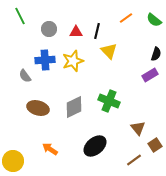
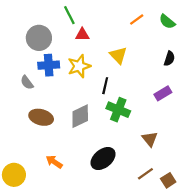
green line: (20, 16) -> (69, 15), moved
gray circle: (49, 29) -> (39, 38), moved, size x1.5
black line: (97, 31) -> (105, 86), moved
purple rectangle: (150, 75) -> (163, 93), moved
brown square: (155, 145) -> (168, 180), moved

